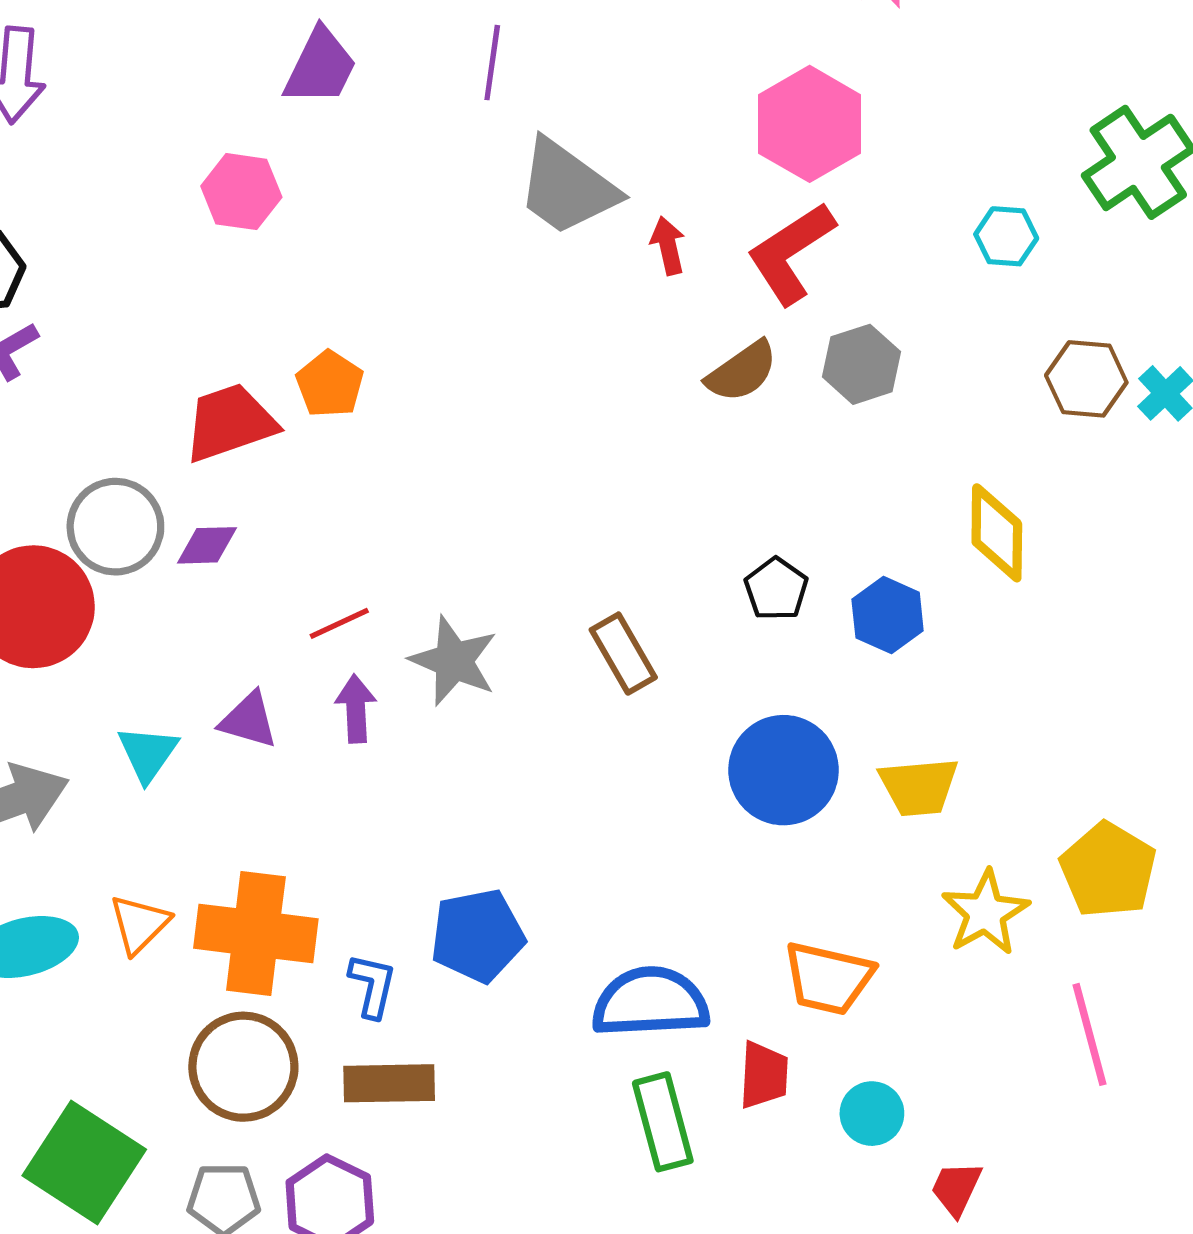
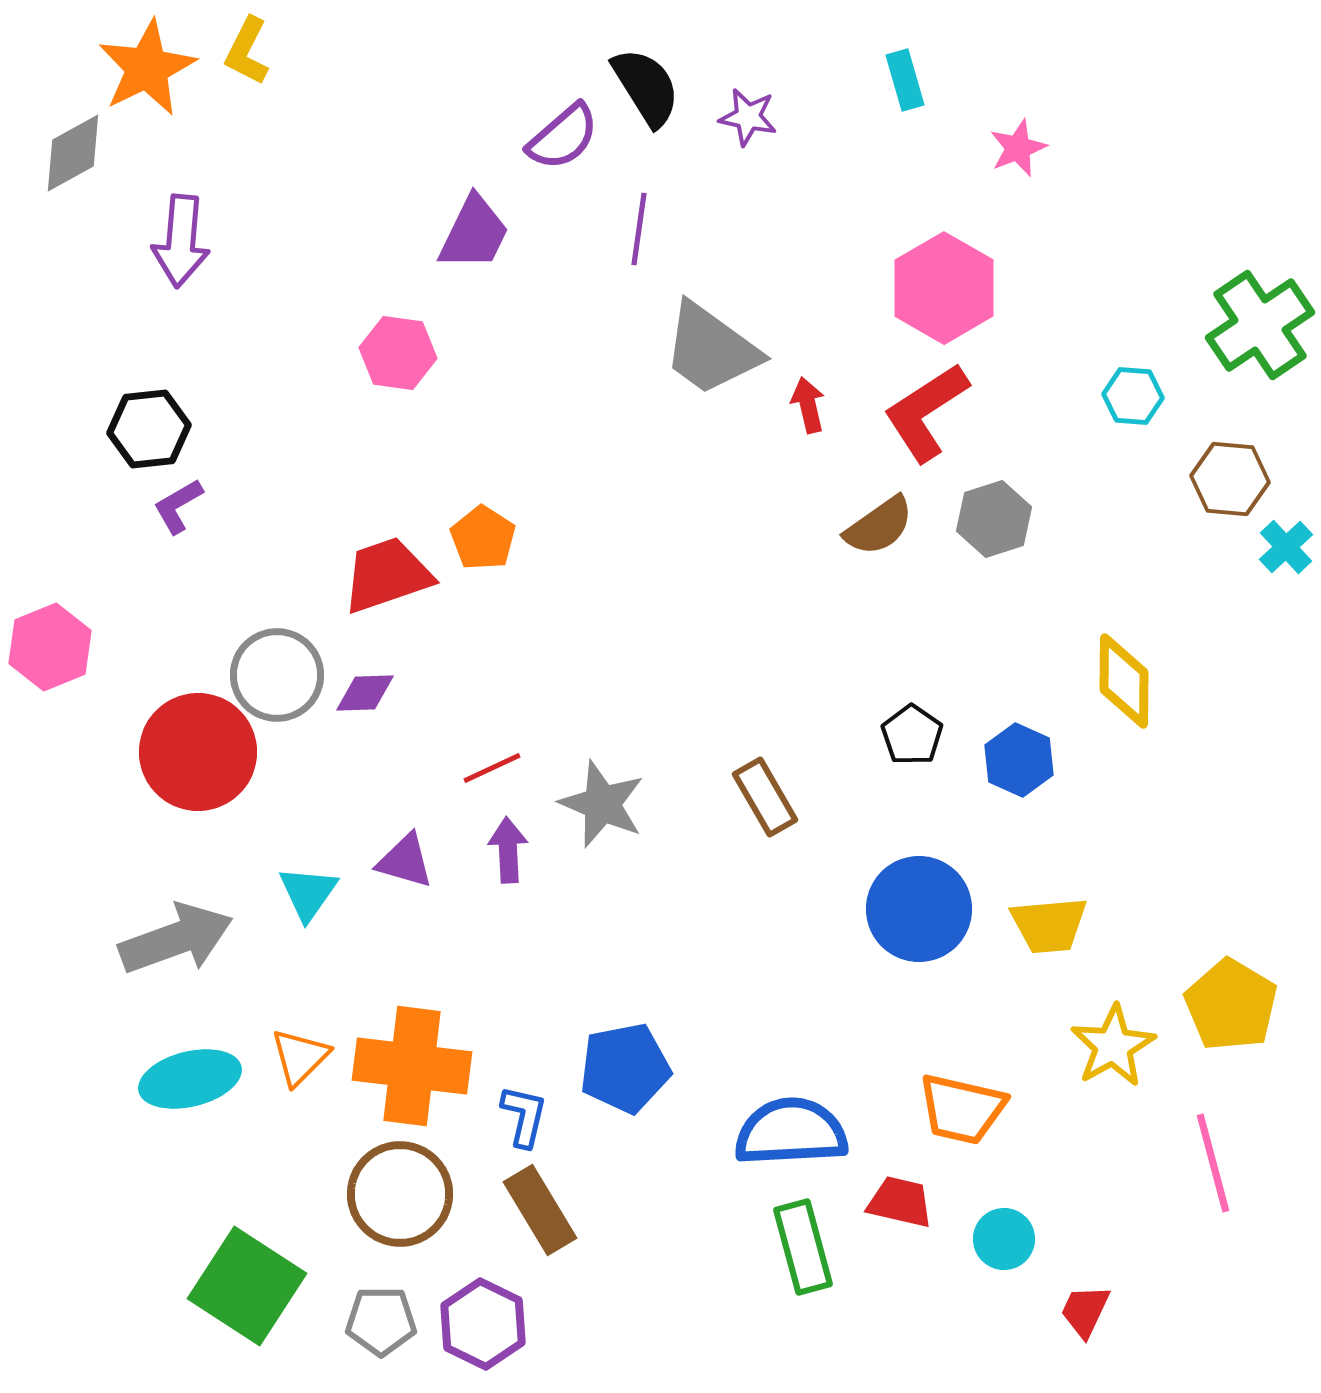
brown hexagon: (1086, 379) -> (1230, 479), moved
red trapezoid: (764, 1075) -> (900, 1202), turned -80
brown rectangle: (389, 1083) -> (540, 1210), turned 60

